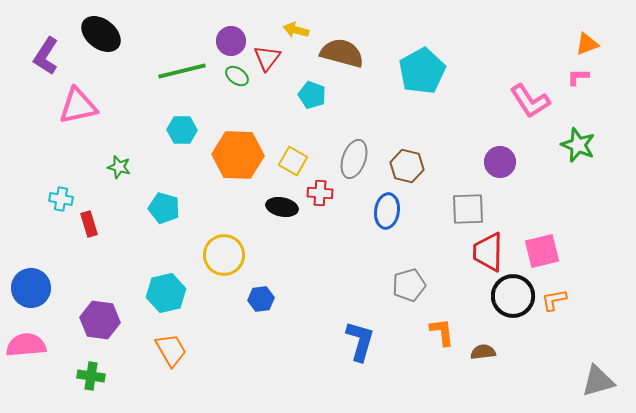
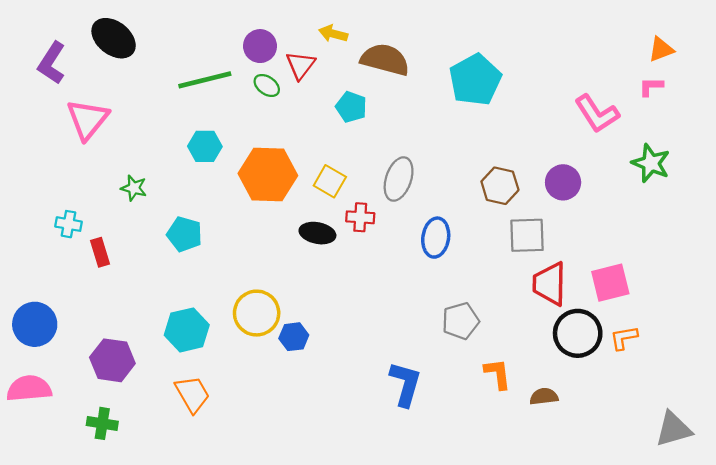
pink triangle: (78, 106) -> (88, 119), turned -39
brown hexagon: (407, 166) -> (500, 186), moved
yellow circle: (224, 255) -> (257, 313), moved

